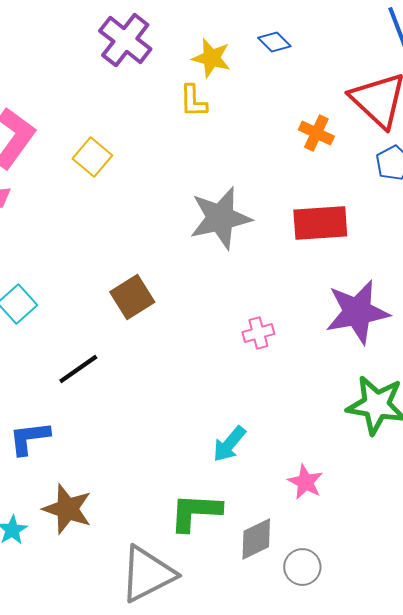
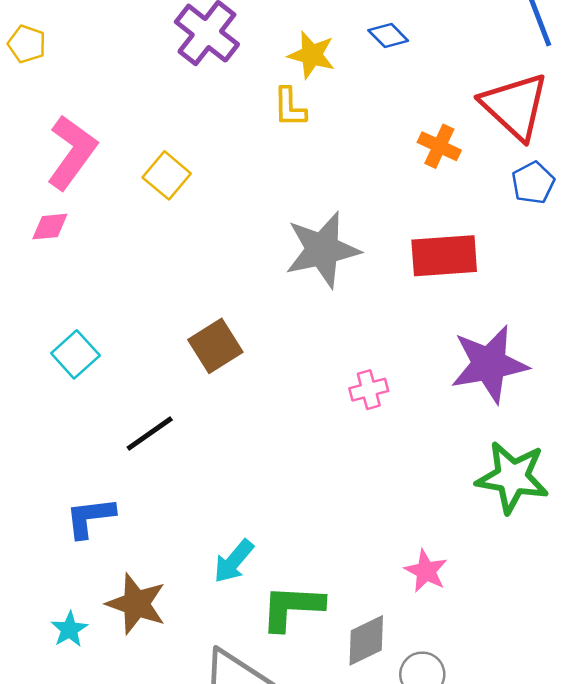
cyan arrow: (229, 444) -> (234, 561), moved

